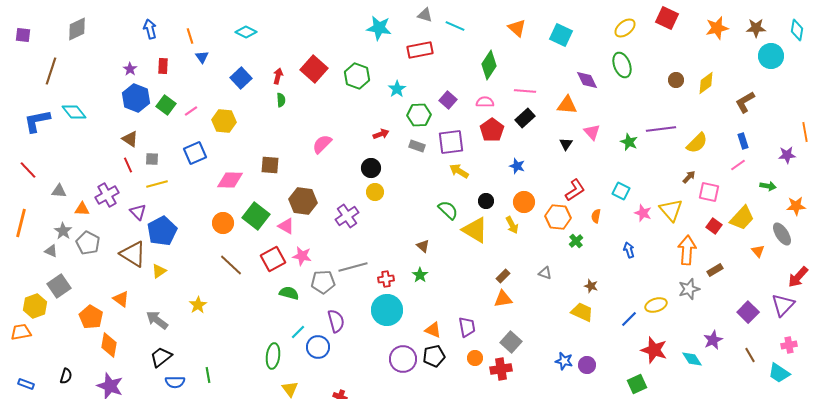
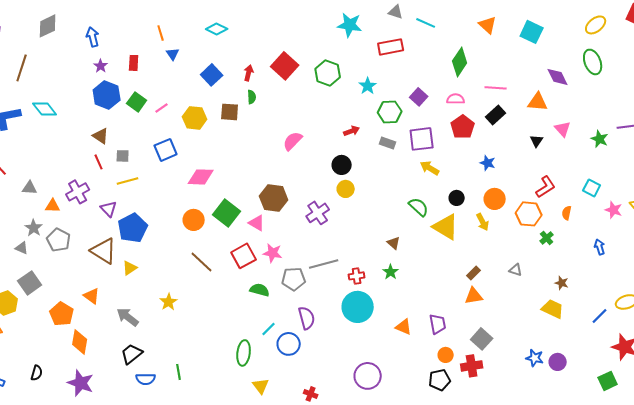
blue arrow: (150, 29) -> (93, 37), moved
brown square: (270, 165) -> (230, 112), moved
black pentagon: (434, 356) -> (440, 380), moved
purple circle: (403, 359) -> (368, 376), moved

